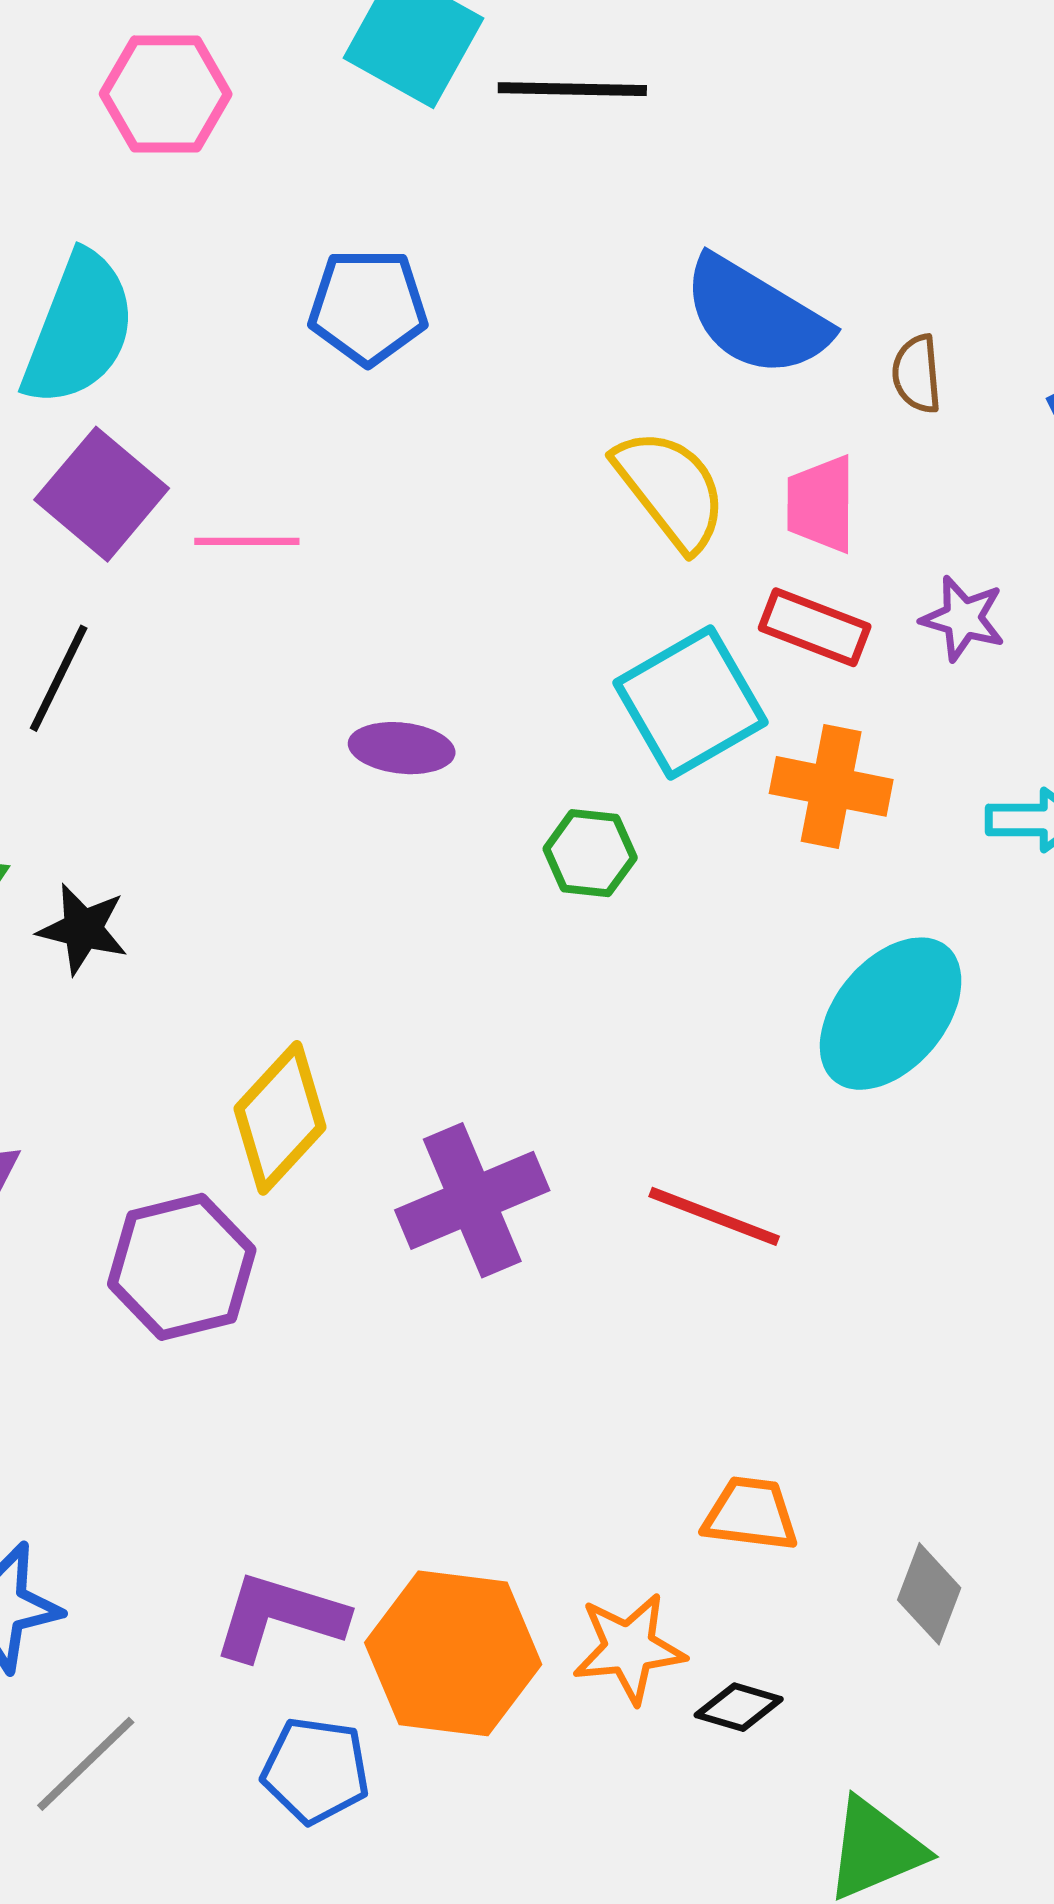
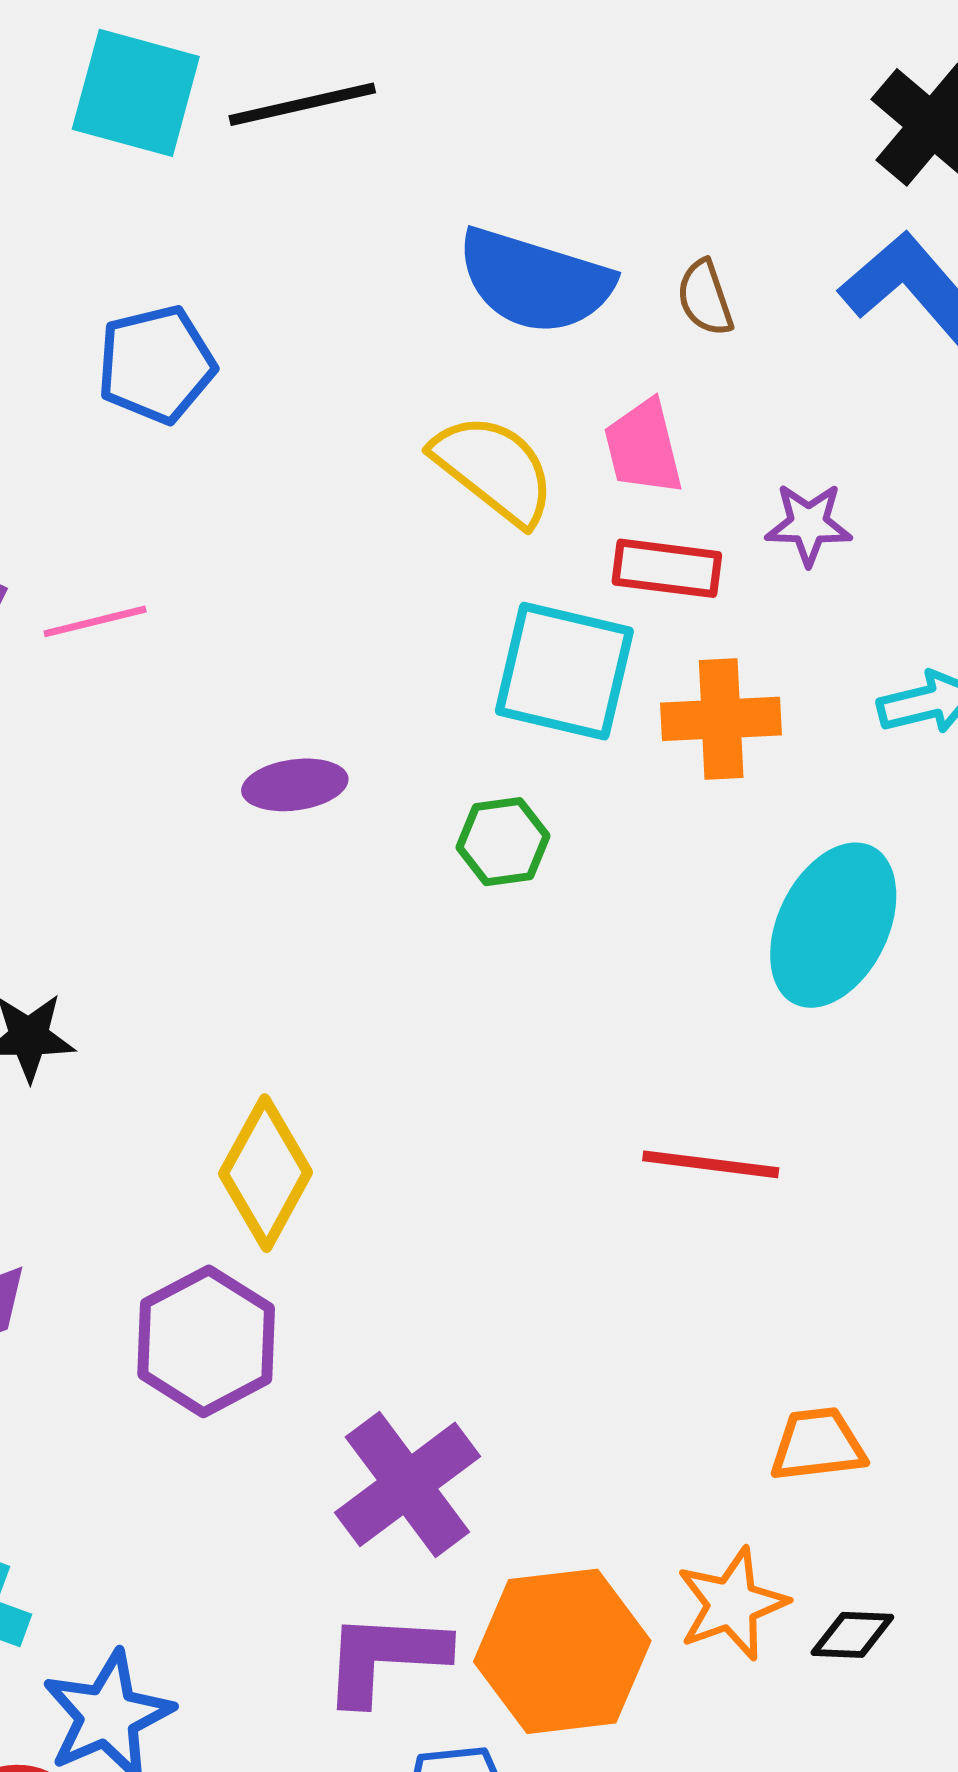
cyan square: (690, 702) -> (564, 671), turned -33
purple cross: (472, 1200) -> (407, 1484), moved

